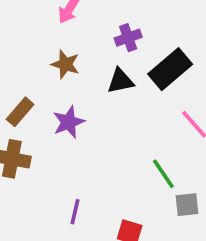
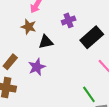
brown star: (65, 64) -> (29, 27), moved
black triangle: (120, 81) -> (46, 42), moved

